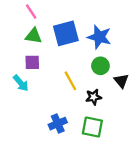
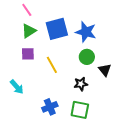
green triangle: (33, 36) -> (29, 31), turned -42
yellow line: (70, 81) -> (52, 65), moved
cyan arrow: (21, 83) -> (17, 87), moved

